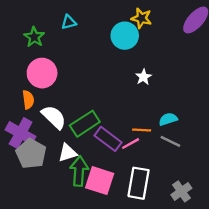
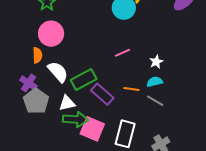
white star: (143, 77) -> (156, 62), moved
purple cross: (21, 133) -> (29, 83), size x0.7
pink line: (131, 144) -> (122, 53), moved
green arrow: (79, 171) -> (75, 119), turned 85

